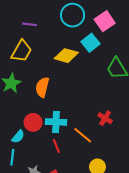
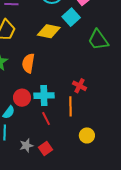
red cross: (105, 118) -> (79, 86), moved
orange line: (83, 135) -> (70, 106), turned 54

